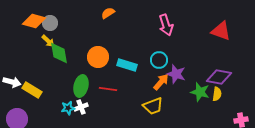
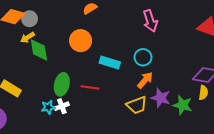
yellow arrow: (48, 41) -> (27, 37), turned 104
orange circle: (98, 57) -> (81, 41), moved
purple star: (176, 74) -> (161, 98), moved
green star: (200, 92) -> (183, 105), moved

